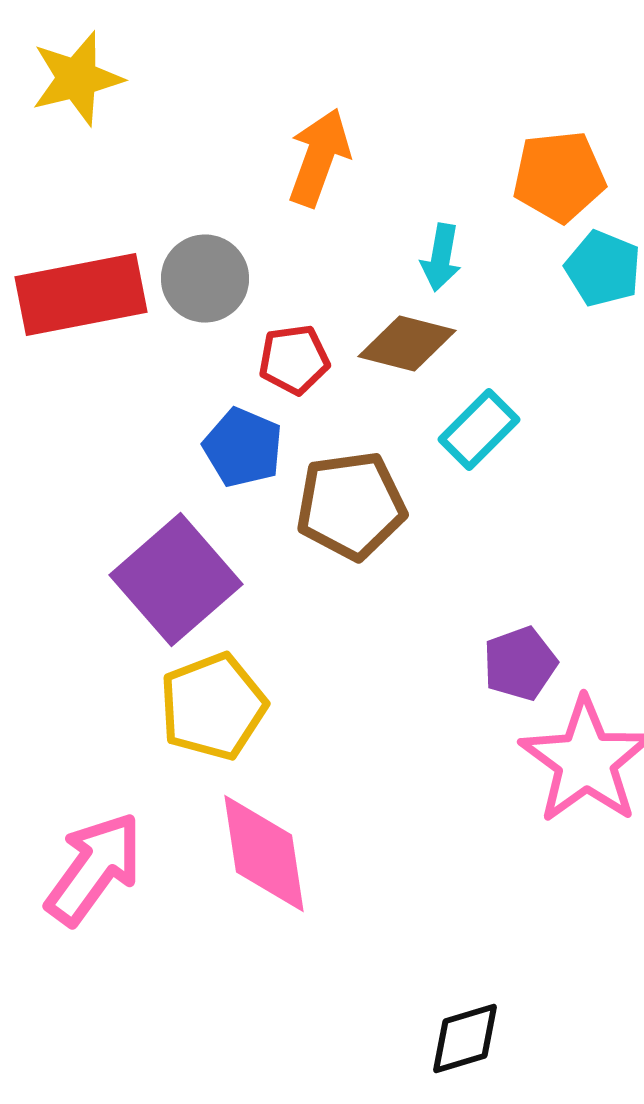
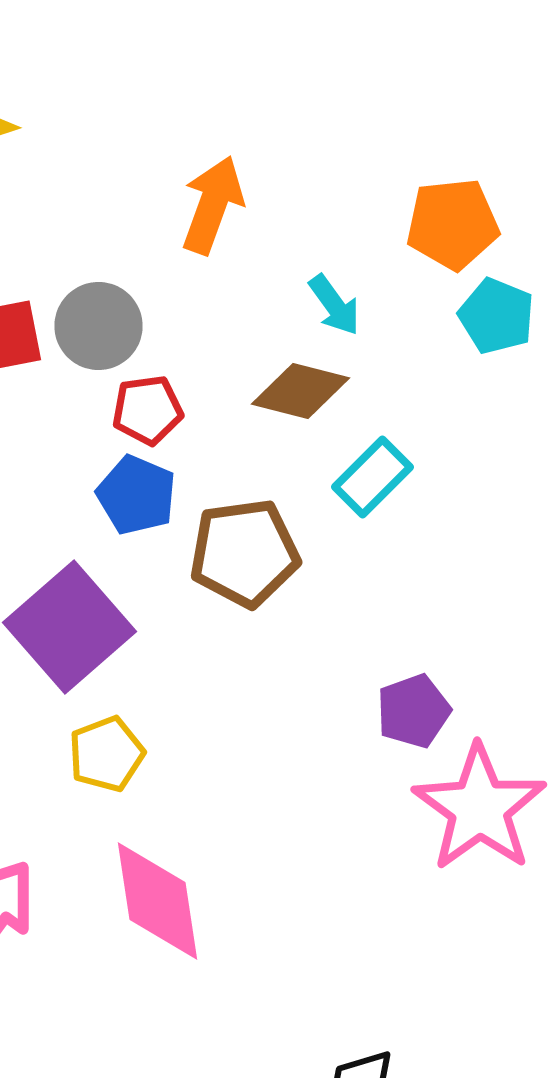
cyan arrow: (441, 258) -> (334, 305), turned -46
red pentagon: (294, 360) -> (148, 410), moved
yellow pentagon: (213, 707) -> (106, 754), size x0.7

